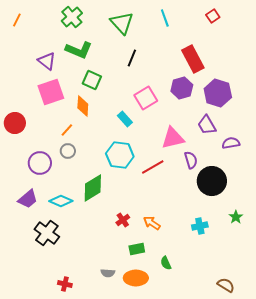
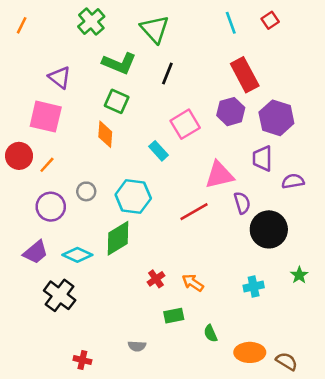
cyan line: (165, 18) -> (231, 23), moved
green L-shape: (79, 50) -> (119, 63), moved
pink square: (51, 92) -> (46, 117), moved, turned 32
purple trapezoid: (207, 125) -> (262, 158), turned 30
orange line: (67, 130) -> (47, 165), moved
cyan hexagon: (120, 155) -> (133, 196), moved
orange ellipse: (136, 278) -> (250, 352), moved

